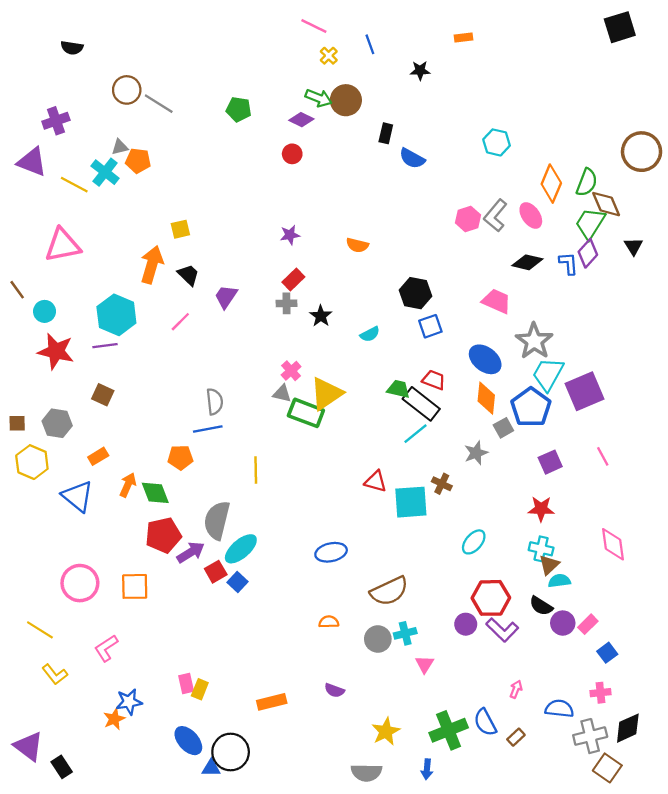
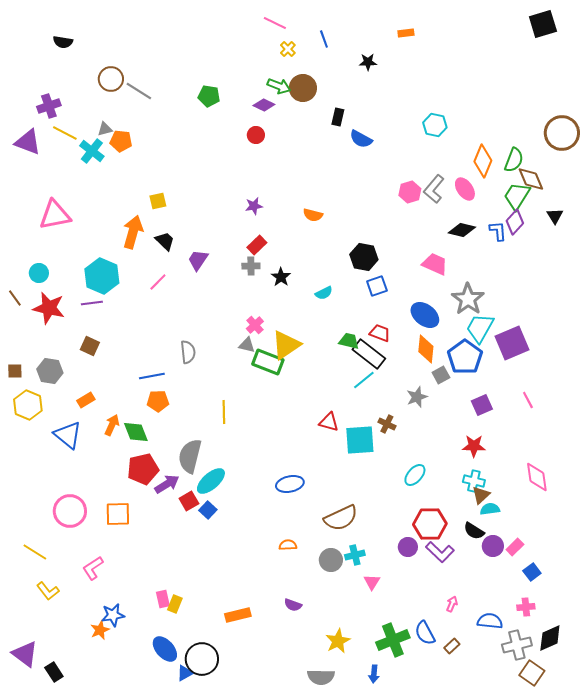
yellow line: (74, 185) -> (65, 133), moved
brown line: (17, 290) -> (15, 298), moved
blue line: (208, 429) -> (152, 376), moved
blue triangle: (211, 768) -> (185, 673), turned -30

